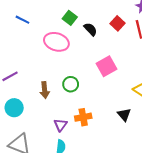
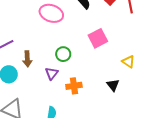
brown arrow: (45, 90) -> (27, 59), moved
purple triangle: (60, 125) -> (52, 73), moved

